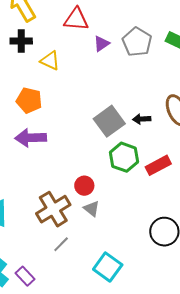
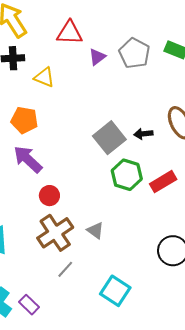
purple arrow: (31, 138) -> (28, 159), turned 48
red circle: (84, 186) -> (49, 196), moved

